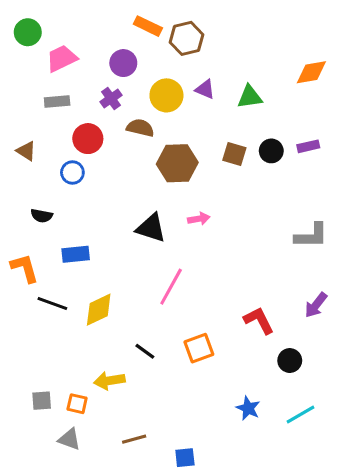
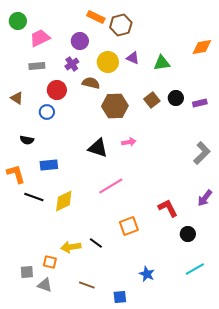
purple rectangle: (308, 146) -> (200, 103), moved
brown square: (234, 154) -> (152, 100), turned 35
gray L-shape: (311, 236) -> (202, 153), turned -45
pink line: (171, 287) -> (111, 186), turned 30
black line: (145, 351) -> (96, 243), moved
gray square: (42, 401) -> (27, 272), moved
blue star: (248, 408) -> (147, 274), moved
brown line: (134, 439) -> (87, 285), turned 35

